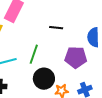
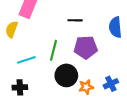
purple pentagon: (76, 57) -> (86, 47), moved

